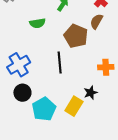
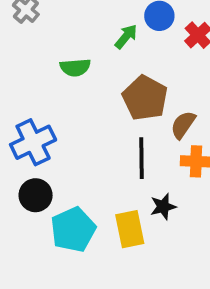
brown semicircle: (96, 21) -> (183, 125), moved
black line: (60, 63) -> (141, 158), moved
yellow rectangle: (74, 106) -> (130, 229), turned -48

